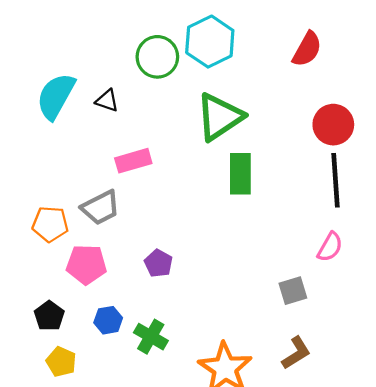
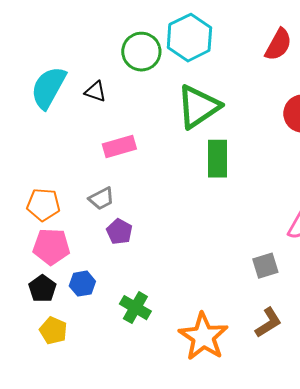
gray trapezoid: (101, 208) -> (101, 199), moved, size x0.7
purple pentagon: (158, 263) -> (119, 232), moved
pink pentagon: (86, 264) -> (51, 247), moved
blue hexagon: (108, 320) -> (82, 284), moved

